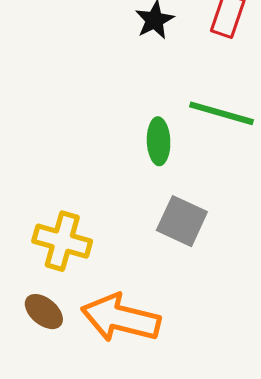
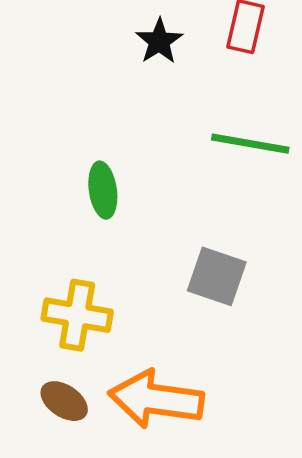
green ellipse: (159, 141) -> (103, 190), moved

